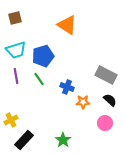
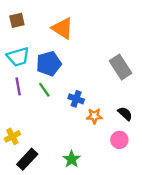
orange triangle: (67, 25) -> (62, 28), moved
gray rectangle: (106, 75) -> (121, 67), moved, turned 30

